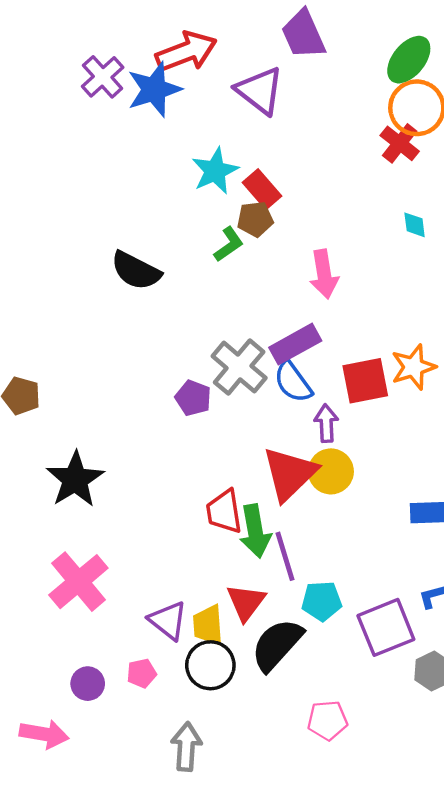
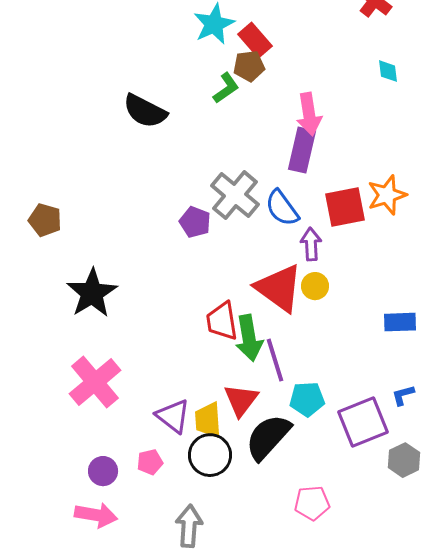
purple rectangle: (295, 344) -> (302, 150), moved, turned -48
yellow circle: (331, 471) -> (315, 286), size x0.7
red triangle: (290, 474) -> (279, 288), turned -40
pink arrow: (44, 734) -> (96, 515), moved

